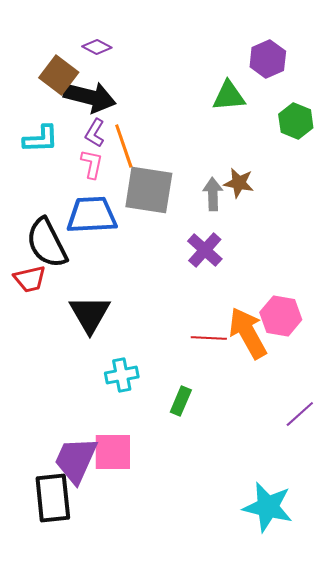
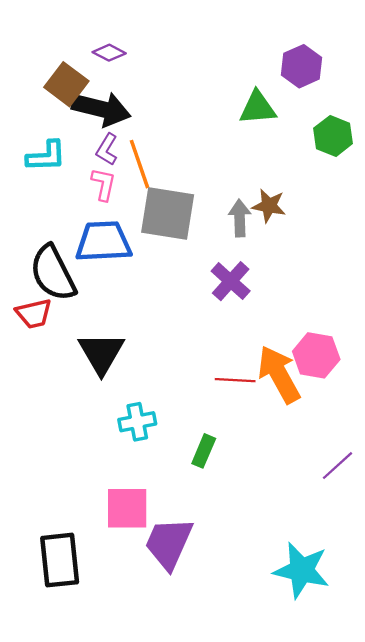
purple trapezoid: (76, 460) -> (169, 543), moved

